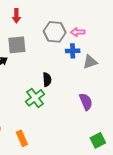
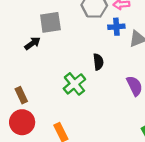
black semicircle: (47, 80) -> (98, 62), moved

